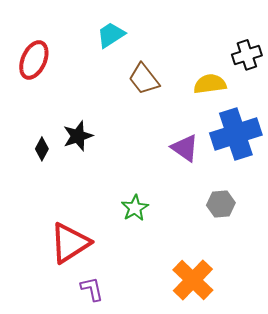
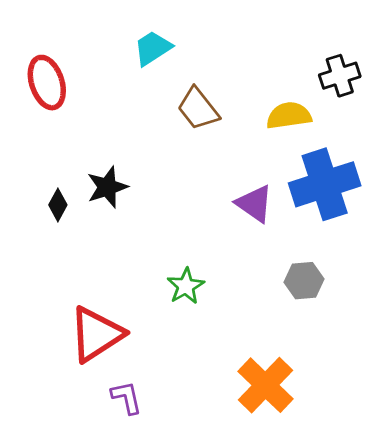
red ellipse: (34, 60) -> (47, 83), turned -42

